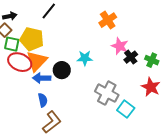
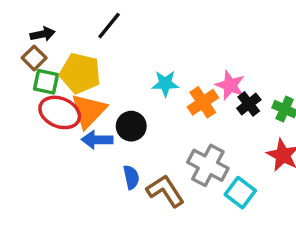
orange cross: (108, 20) -> (203, 102), moved
cyan star: (85, 58) -> (165, 84), moved
blue semicircle: (43, 100) -> (131, 177), moved
brown L-shape: (52, 122) -> (165, 191), moved, turned -85

